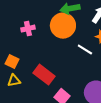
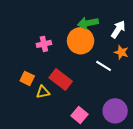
red rectangle: (44, 75) -> (61, 80), moved
yellow triangle: (14, 81) -> (43, 92), moved

